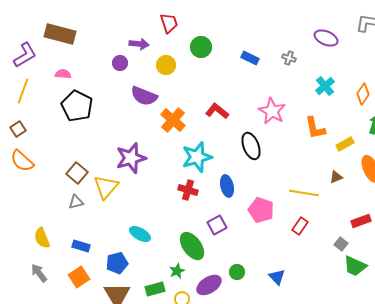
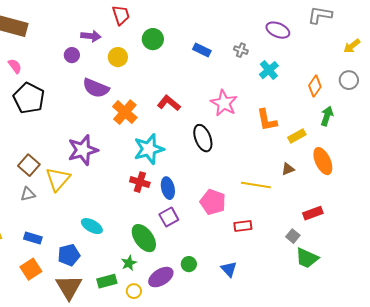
pink semicircle: (63, 74) -> (15, 66), turned 49
cyan cross: (325, 86) -> (269, 70), moved
blue ellipse: (227, 186) -> (168, 188), moved
red rectangle: (300, 226) -> (243, 226), moved, turned 48

